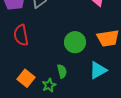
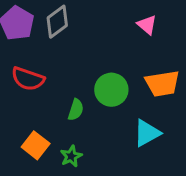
red semicircle: (21, 35) -> (28, 79), turned -60
green semicircle: (62, 71) -> (76, 110), moved, turned 32

